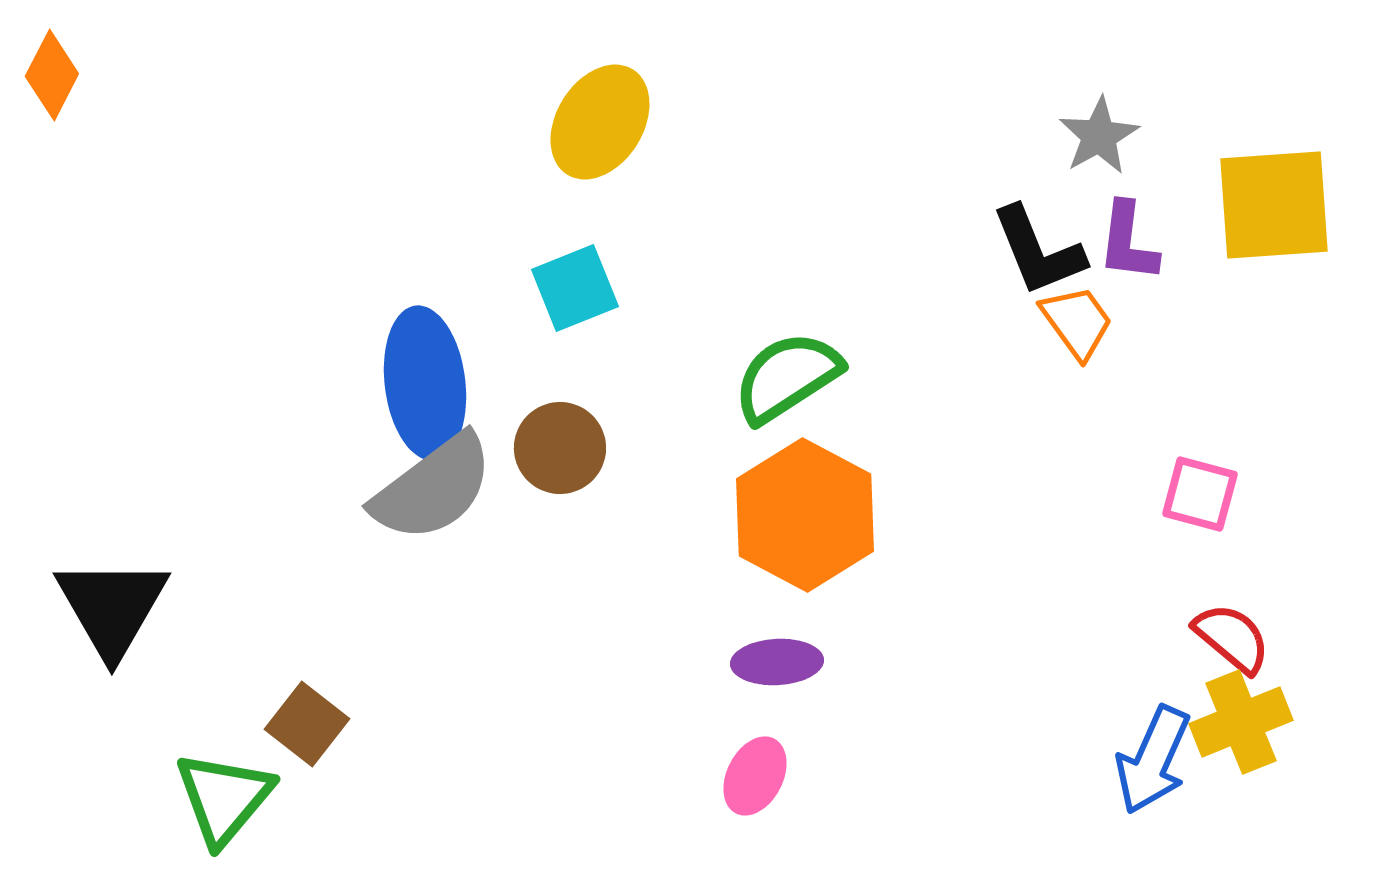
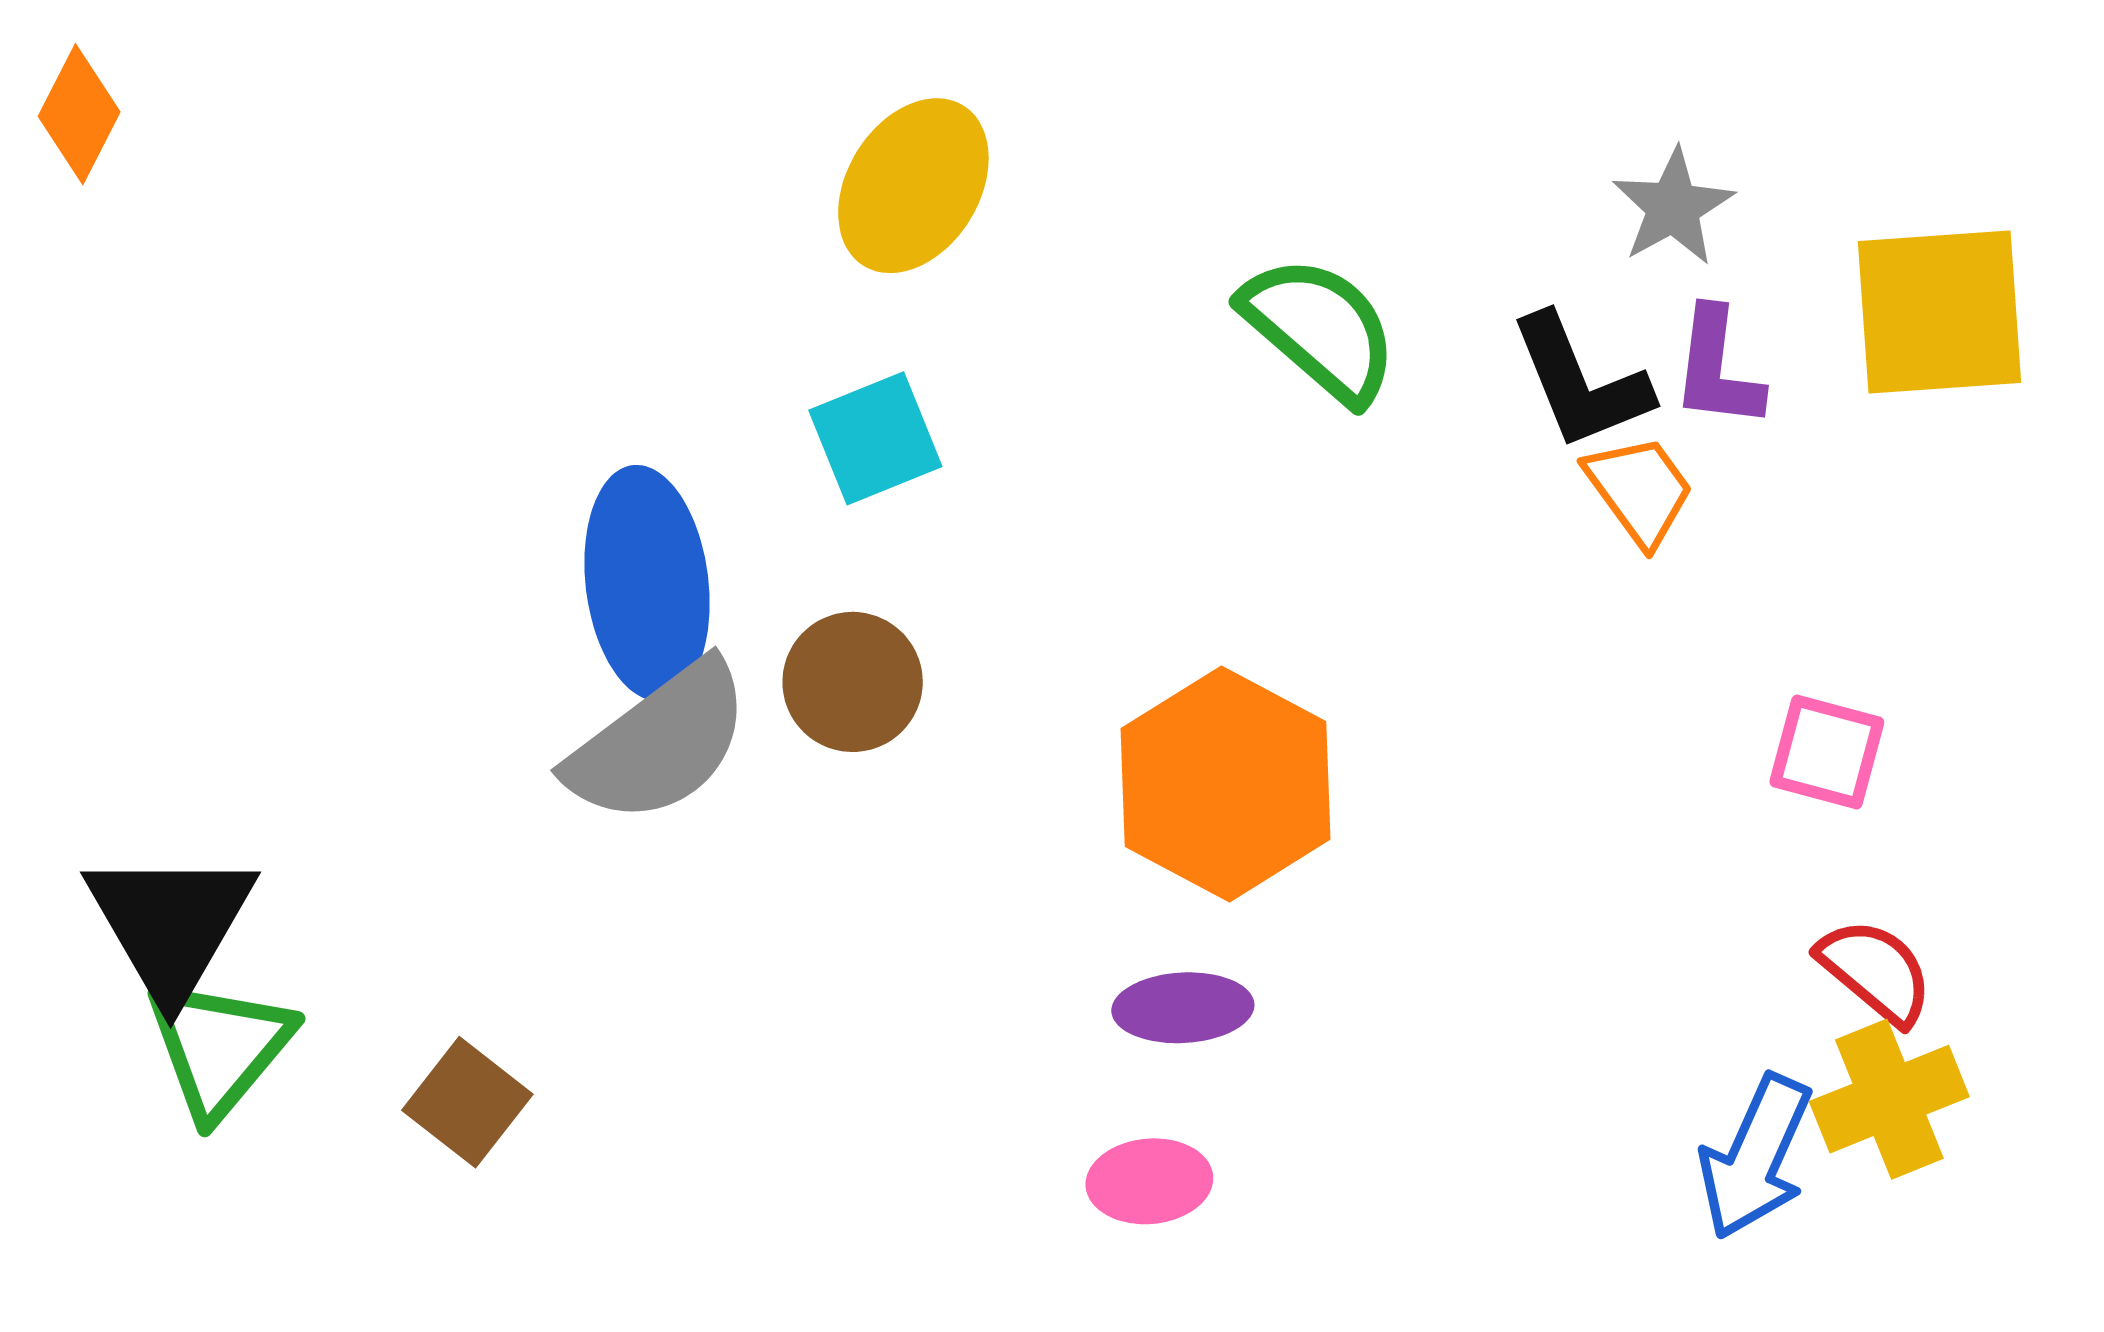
green semicircle: (787, 377) -> (1320, 329), moved, turned 74
pink ellipse: (755, 776) -> (1149, 1181), turned 58
green triangle: (224, 798) -> (219, 1047), moved

